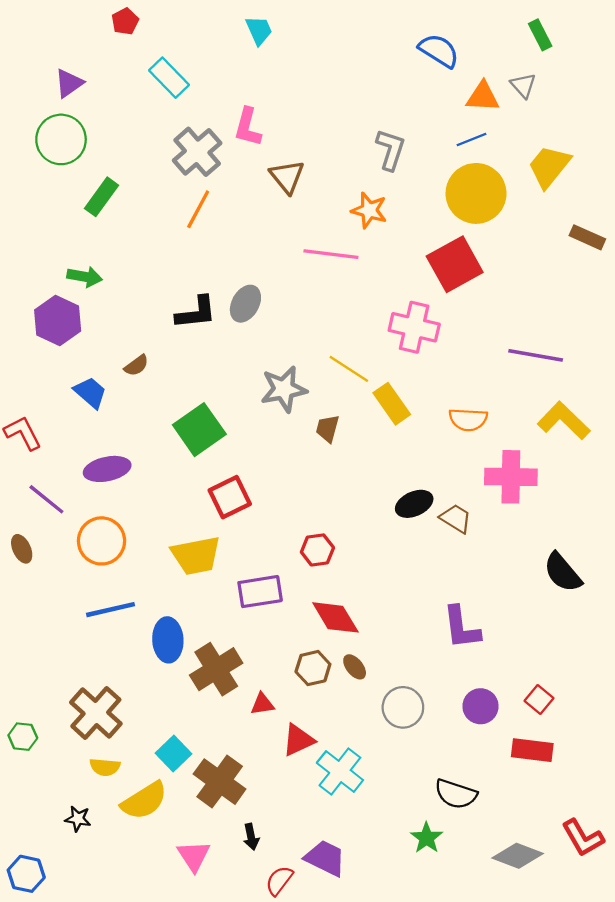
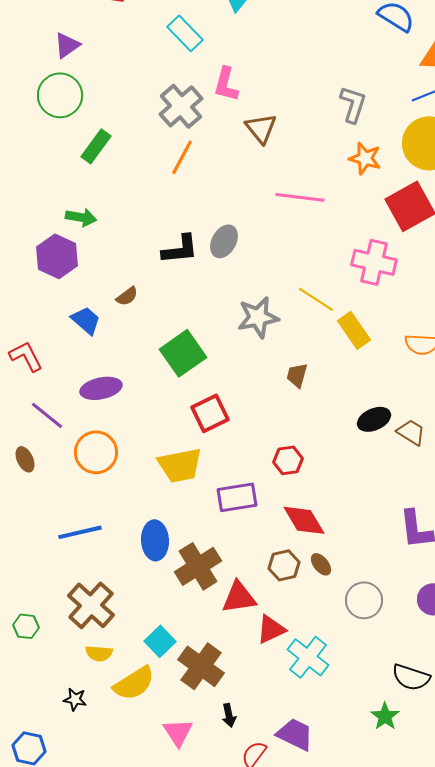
cyan rectangle: (169, 78) -> (185, 33), moved
orange star: (369, 210) -> (365, 158), moved
brown trapezoid: (328, 428) -> (297, 375), moved
blue line: (111, 610) -> (80, 532), moved
red triangle: (262, 704) -> (239, 597), size x1.6

